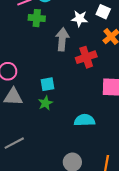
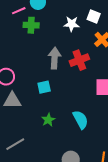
gray arrow: (62, 39) -> (54, 58), moved
green star: (45, 103) -> (48, 120), moved
cyan semicircle: (85, 120) -> (80, 120), turned 66

